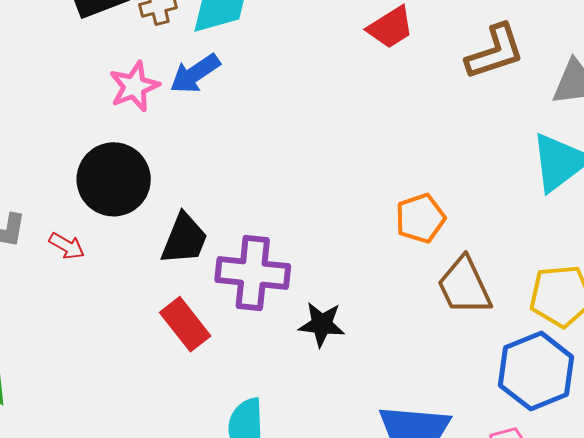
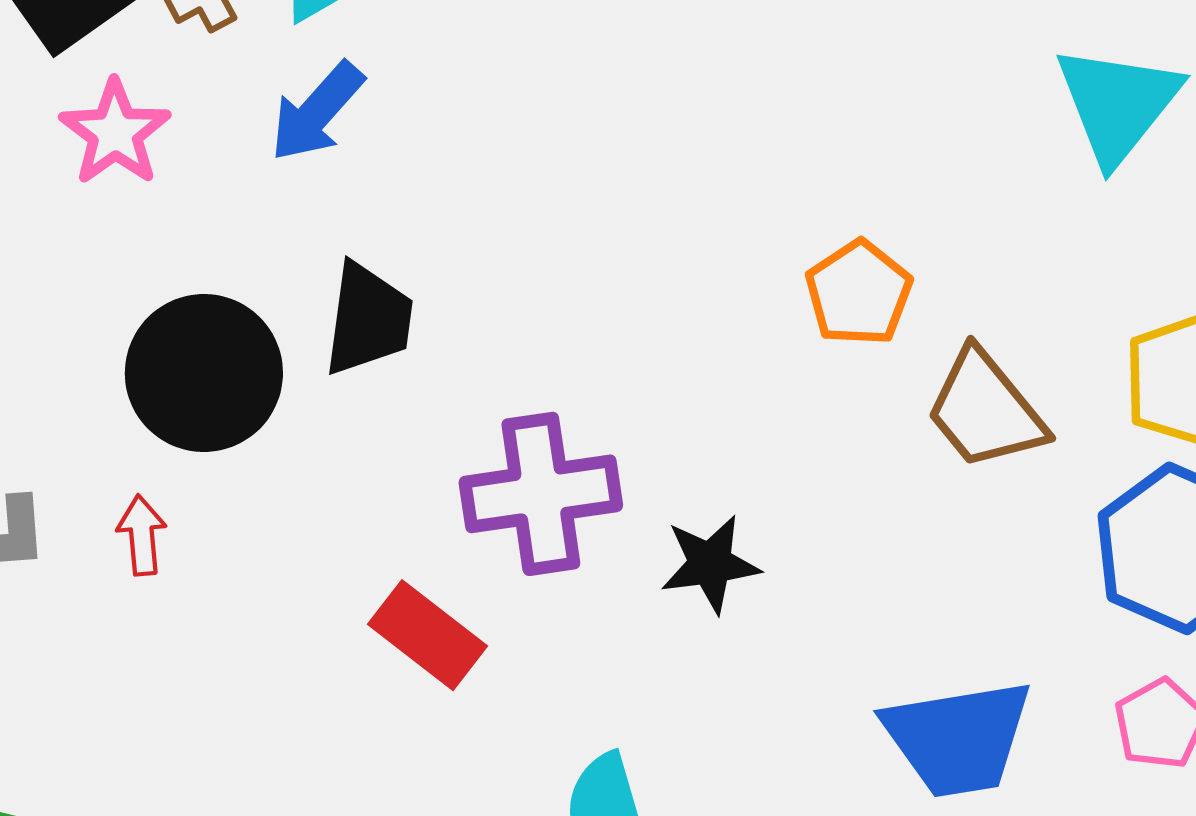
pink star: (134, 86) -> (115, 133), moved
black trapezoid: (184, 239) -> (368, 319), moved
red arrow: (67, 246) -> (142, 535), turned -111

